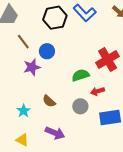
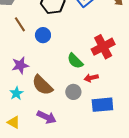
purple star: (32, 67) -> (20, 65), moved
green semicircle: (80, 75) -> (75, 61), turned -120
brown semicircle: (49, 101) -> (42, 85), size x1.6

